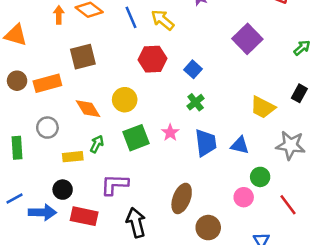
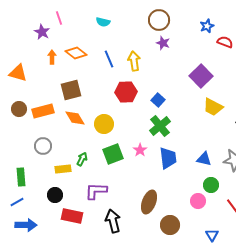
yellow arrow: (163, 20) -> (134, 61), turned 42
green cross: (196, 102) -> (160, 126), size x1.5
yellow trapezoid: (263, 107) -> (213, 107), moved
orange diamond: (88, 109) -> (75, 118), moved
blue triangle: (240, 145) -> (204, 159), moved
green rectangle: (17, 148) -> (21, 177), moved
blue arrow: (42, 212) -> (26, 225), moved

